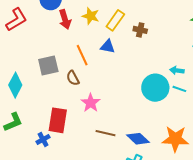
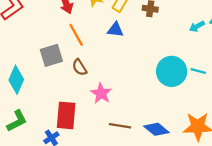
orange line: (82, 55) -> (76, 35), moved
cyan arrow: (177, 70) -> (197, 26), moved, turned -32

